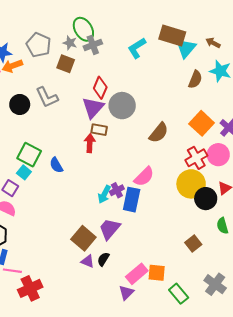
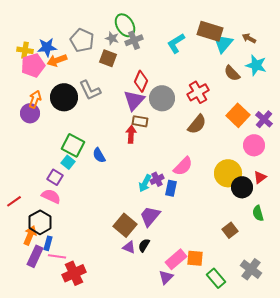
brown semicircle: (195, 79) -> (232, 73), turned 114
black circle: (20, 105) -> (64, 97), size x1.4
red cross: (196, 158) -> (198, 92), moved
blue rectangle: (132, 200) -> (171, 188), size x0.7

